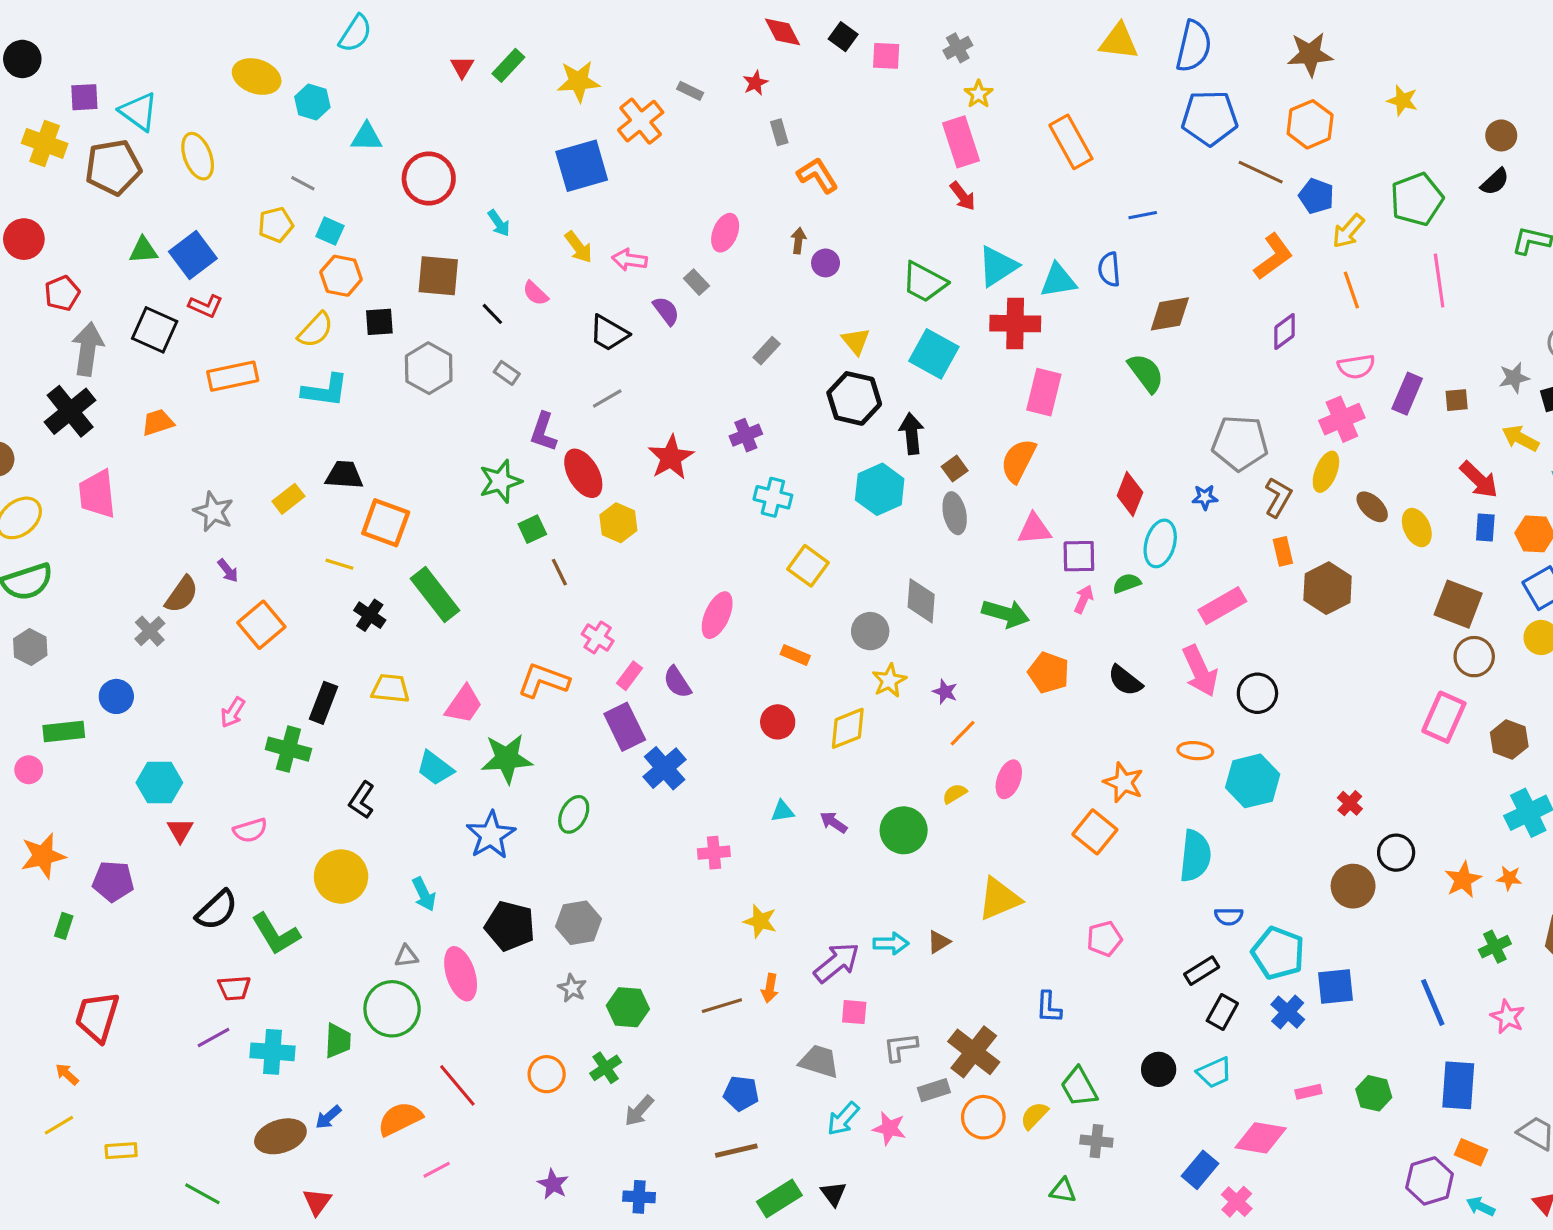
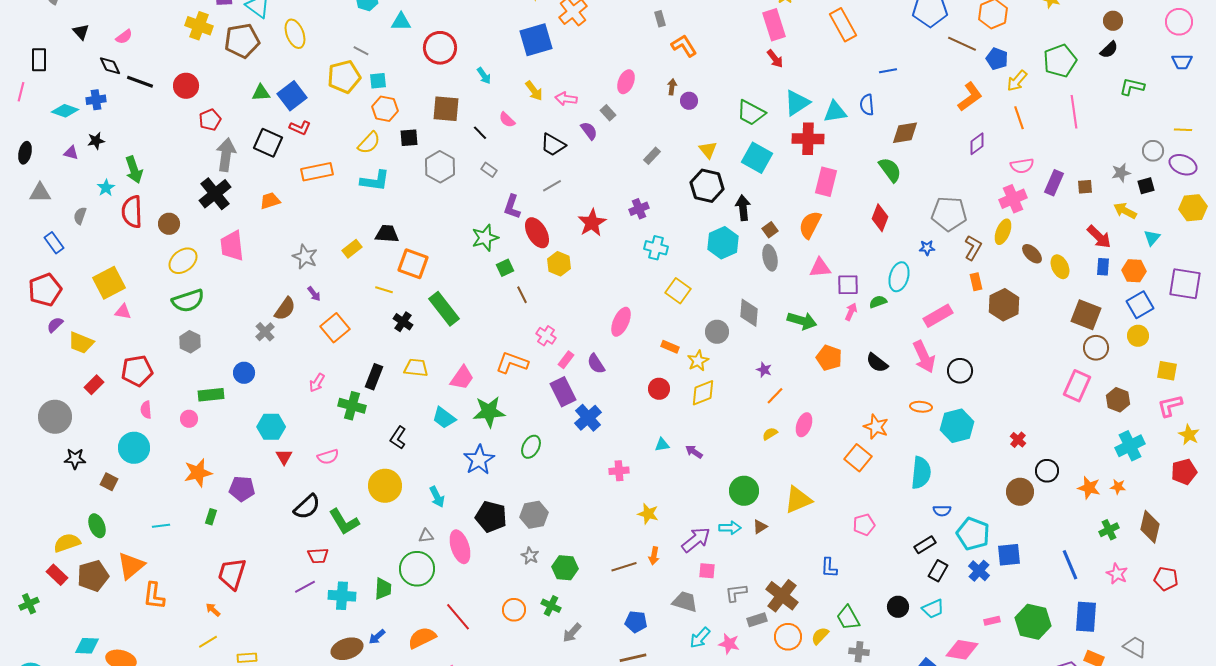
yellow pentagon: (276, 225) -> (344, 77), size x1.5
cyan square: (330, 231) -> (378, 81), turned -30
red diamond: (1130, 494) -> (880, 218), moved
yellow star: (889, 681) -> (698, 361), moved
green circle: (904, 830) -> (744, 491), moved
orange star: (1463, 880) -> (1089, 488), turned -30
green cross: (606, 1068) -> (551, 606), turned -30
green hexagon: (1374, 1093) -> (1033, 622), size x1.6

